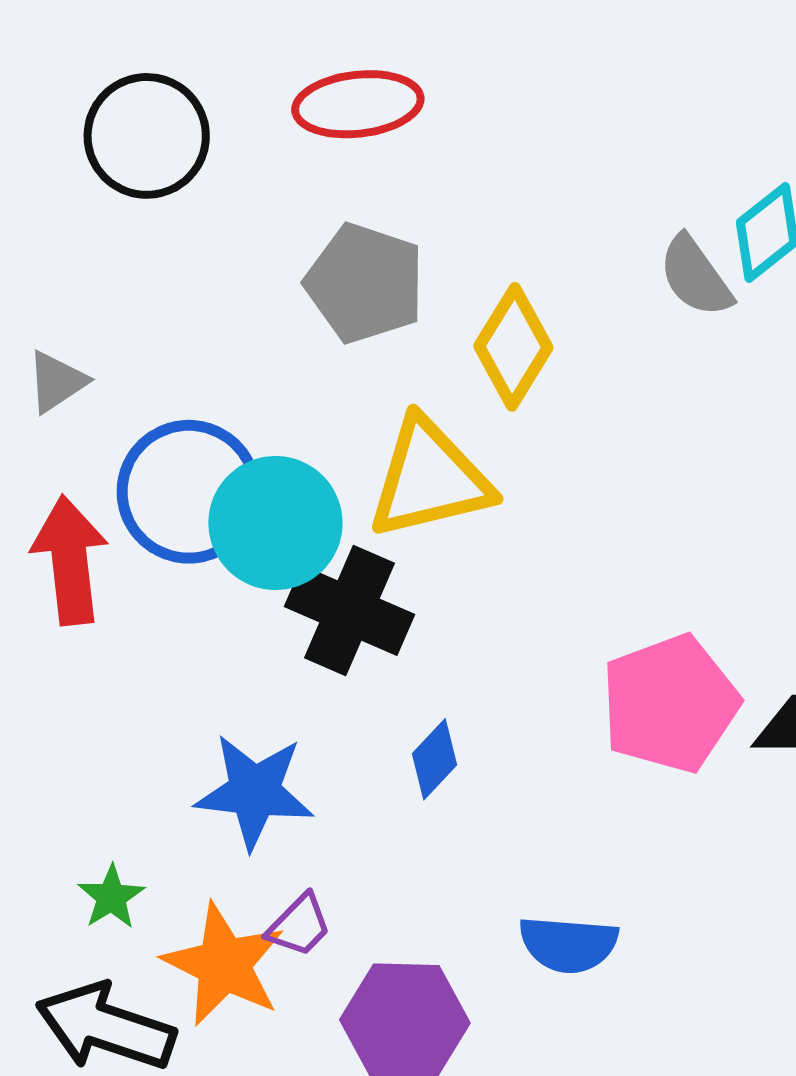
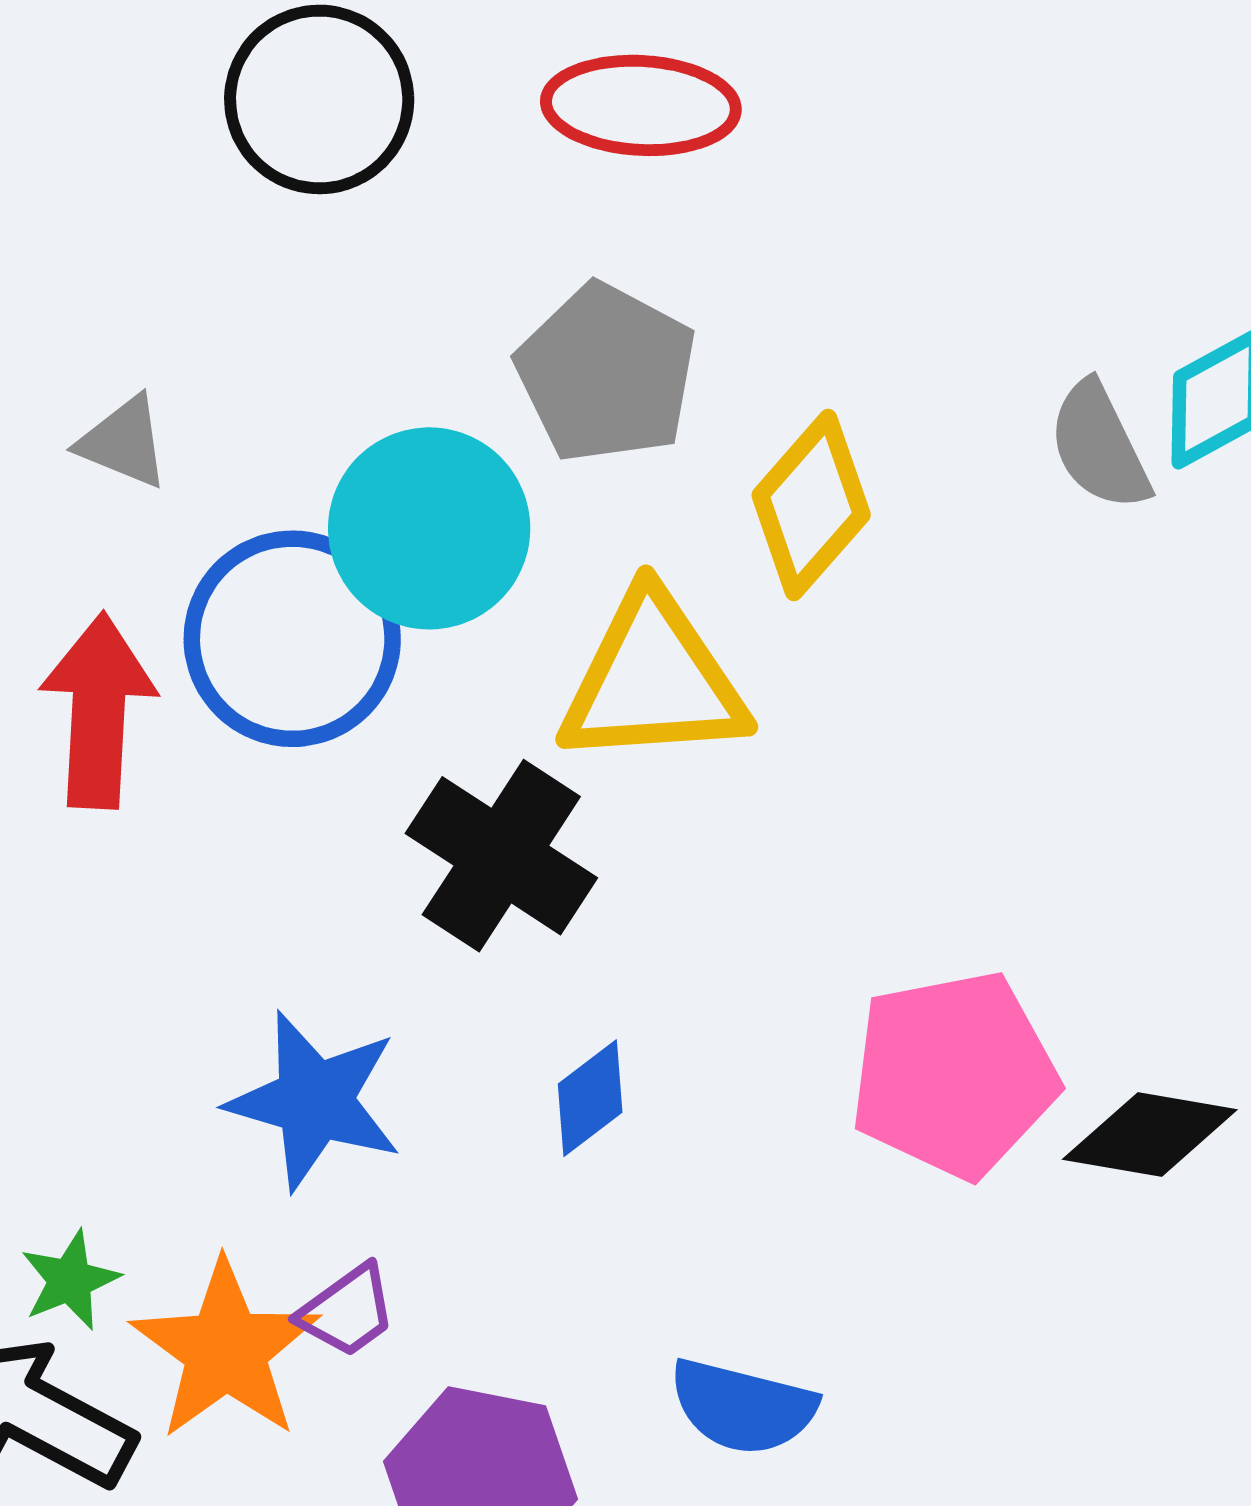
gray triangle: (57, 382) -> (124, 442), turned 46
cyan circle: (275, 523) -> (429, 528), moved
green star: (111, 897) -> (70, 1280), moved

